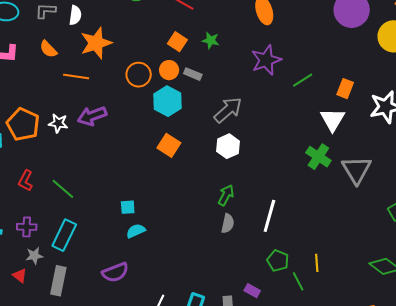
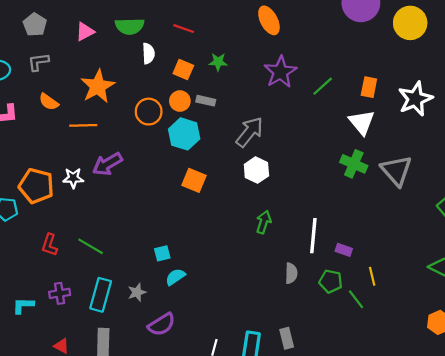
white semicircle: (75, 15) -> (148, 53), moved
gray semicircle: (228, 223) -> (291, 273), moved
gray star: (34, 256) -> (137, 292), moved
purple rectangle: (252, 291) -> (344, 250), moved

